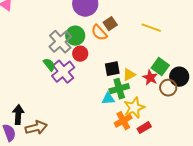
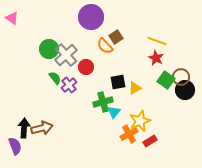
green circle: (75, 36) -> (49, 49), moved
purple cross: (63, 72) -> (69, 85), size x0.7
red star: (150, 78) -> (156, 58), moved
brown circle: (168, 88) -> (181, 77), moved
green cross: (119, 89) -> (103, 102), moved
cyan triangle: (108, 99) -> (114, 112), turned -48
brown arrow: (36, 128) -> (42, 128), moved

